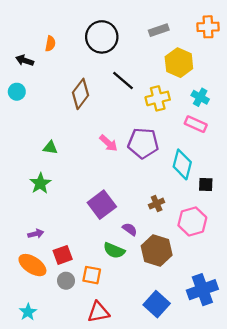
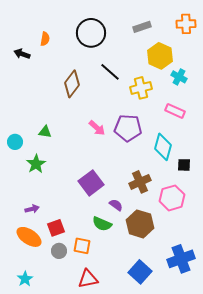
cyan circle: (17, 92) -> (15, 142), moved
cyan cross: (200, 97) -> (179, 77), moved
brown cross: (157, 204) -> (140, 182), size x1.5

